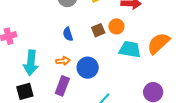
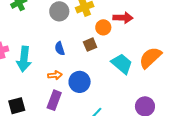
orange circle: (116, 26) -> (103, 27), moved
cyan trapezoid: (130, 49) -> (122, 64), turned 30
cyan arrow: (31, 63) -> (24, 59), moved

